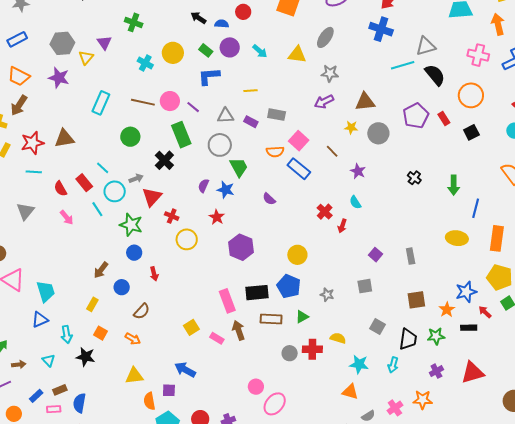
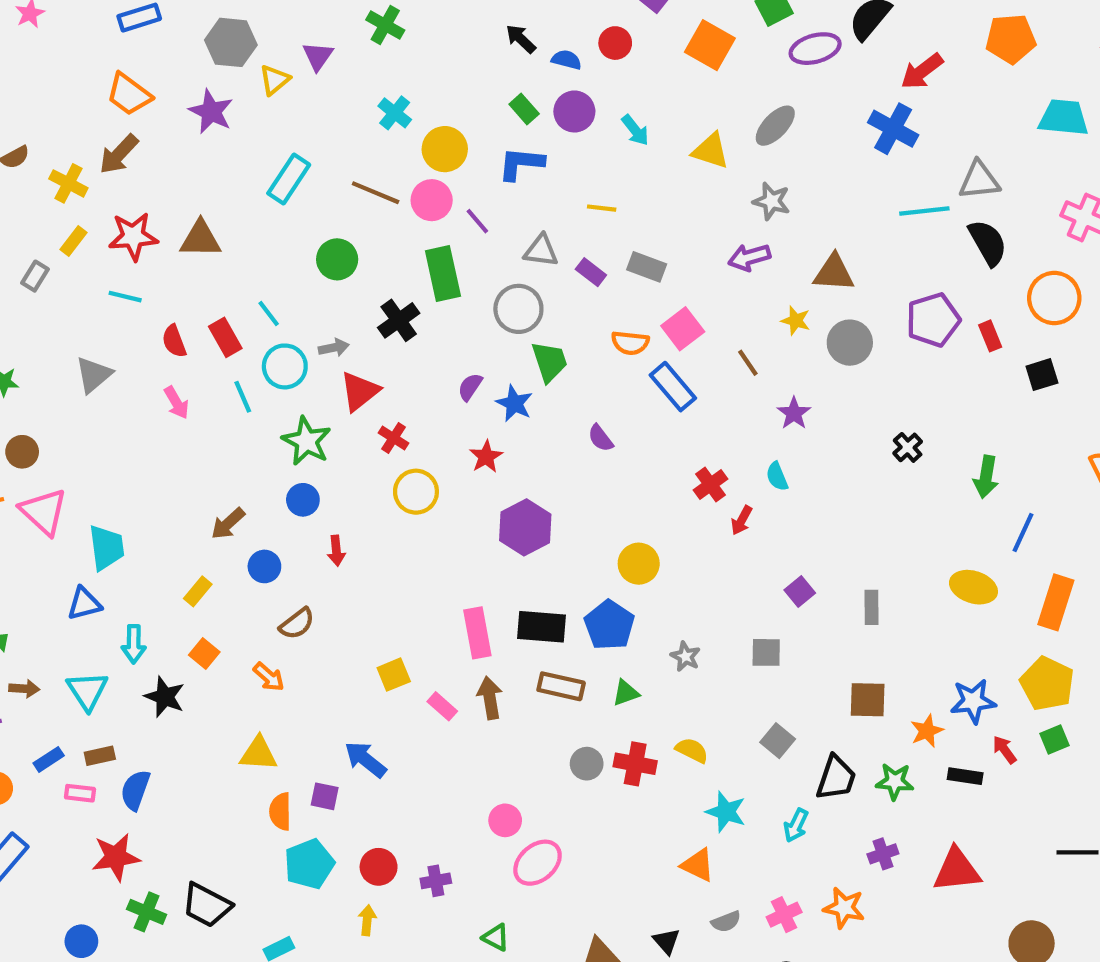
yellow circle: (173, 53) -> (445, 149), moved
cyan triangle: (49, 360) -> (87, 691), size x1.5

